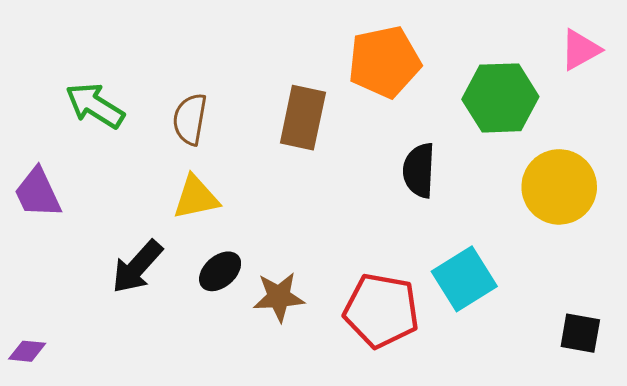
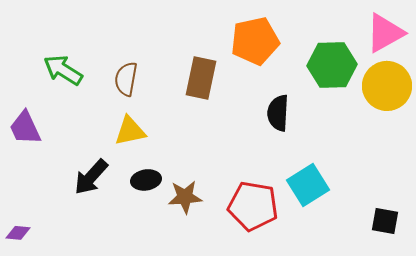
pink triangle: (580, 50) -> (385, 33), size x1.4
yellow circle: (559, 187) -> (387, 86), moved
black ellipse: (220, 271) -> (146, 180), turned 32

